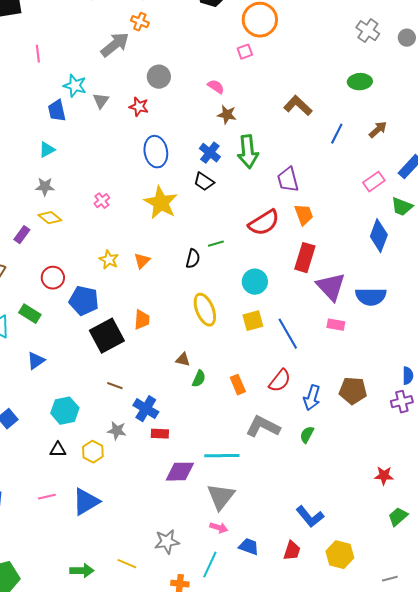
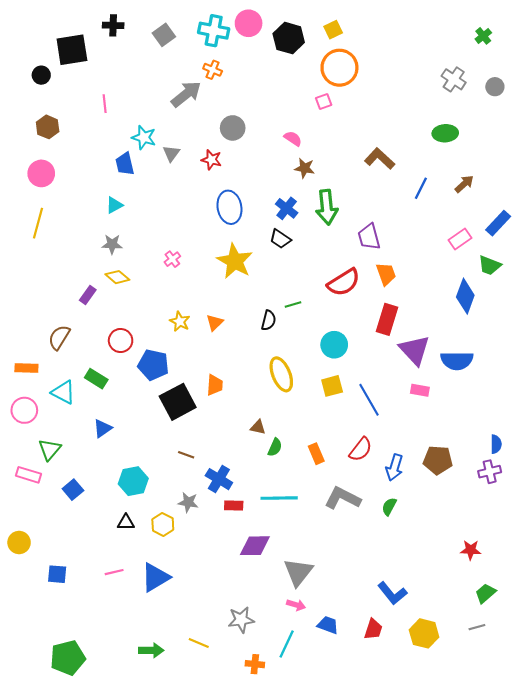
cyan line: (222, 456) -> (279, 498), moved
gray line: (390, 579) -> (477, 627), moved

